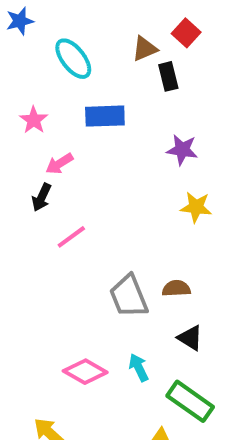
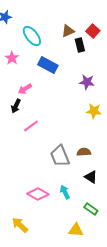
red square: (186, 33) -> (93, 31), moved
blue rectangle: (105, 116) -> (48, 65), turned 30
pink star: (34, 120) -> (12, 58), moved
green rectangle: (190, 401) -> (91, 209), size x0.6

